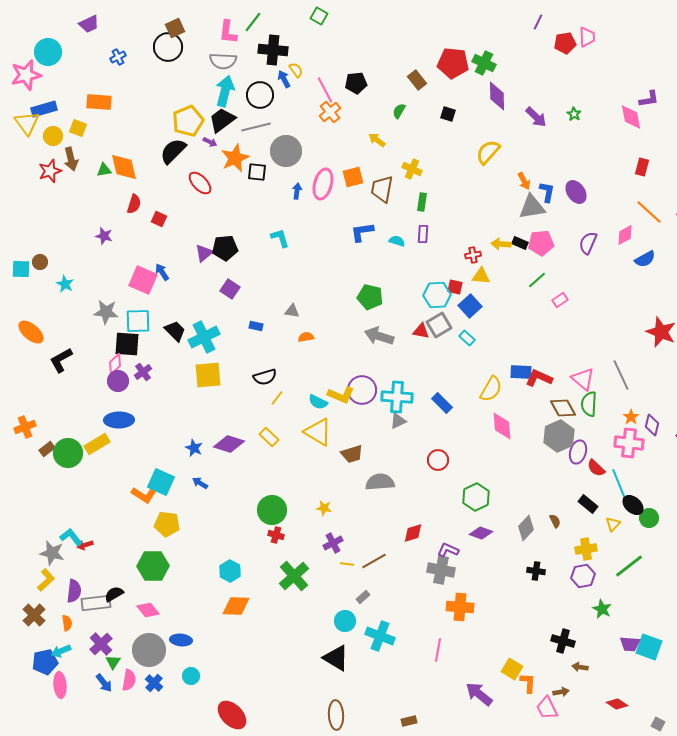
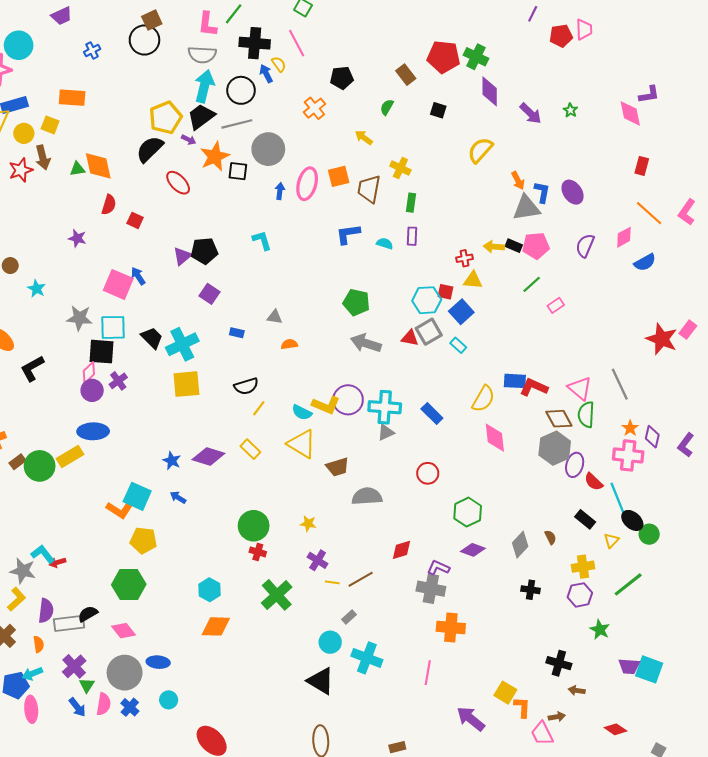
pink line: (325, 90) -> (297, 43), moved
purple cross: (333, 543) -> (318, 560), turned -30

